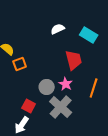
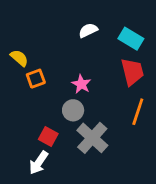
red trapezoid: (74, 60) -> (132, 72), moved
pink star: (66, 84) -> (81, 84), moved

